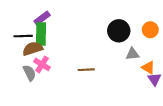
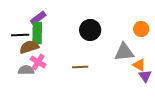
black circle: (119, 31) -> (90, 30), moved
gray triangle: (132, 54) -> (124, 52), size x1.5
gray semicircle: (29, 73) -> (26, 70), turned -63

